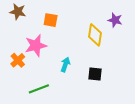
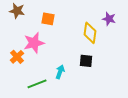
cyan arrow: (65, 65) -> (60, 72), moved
black square: (95, 74) -> (86, 61), moved

